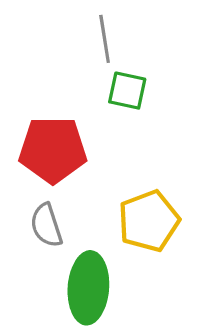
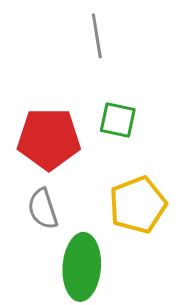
green square: (127, 91) -> (118, 120), moved

